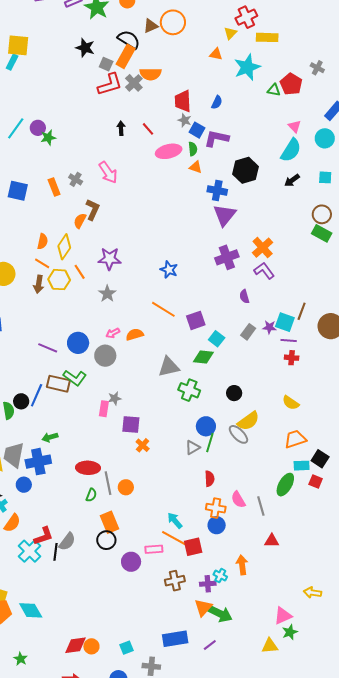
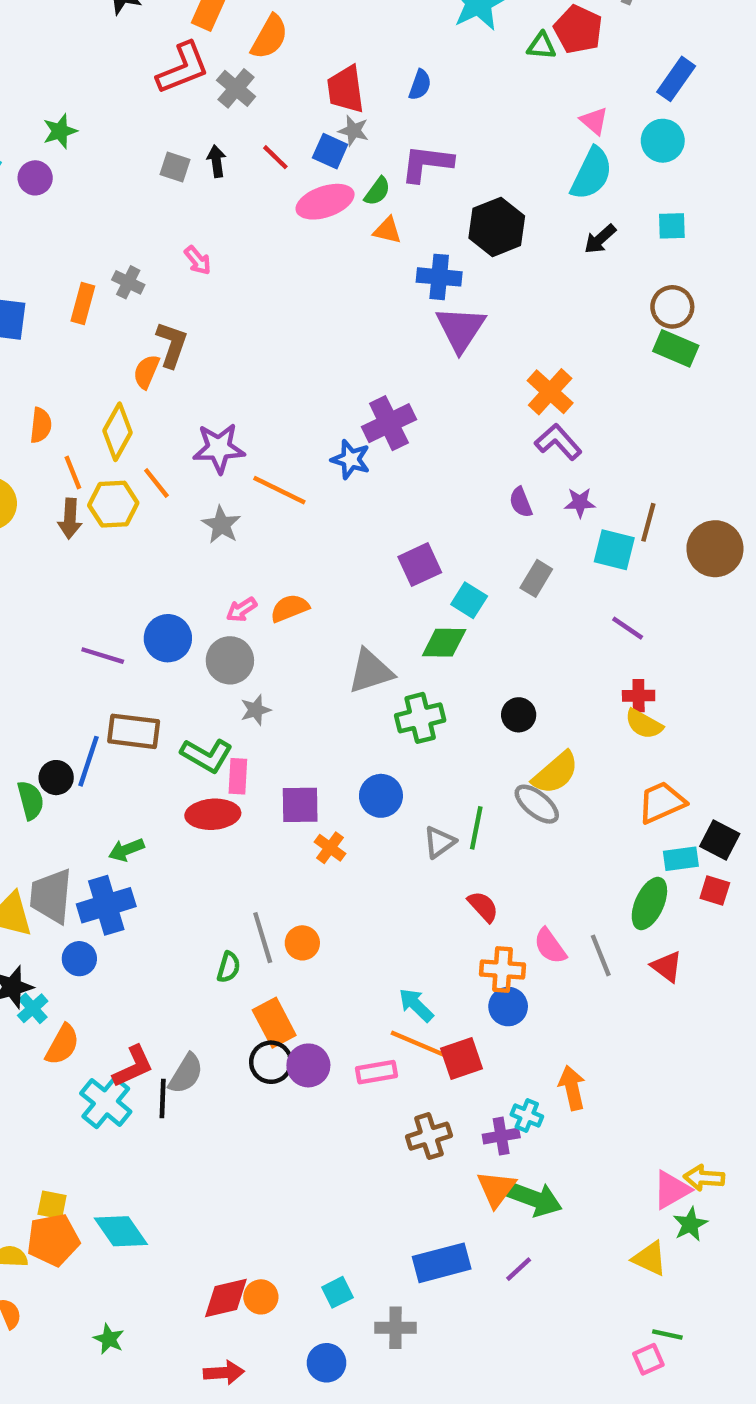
gray square: (106, 64) -> (175, 167), moved
orange semicircle: (151, 74) -> (269, 37), turned -55
gray cross: (134, 83) -> (236, 88), moved
blue square: (197, 130) -> (330, 151), moved
green star: (48, 138) -> (60, 131), moved
green semicircle: (193, 149) -> (377, 191), turned 48
pink arrow: (108, 172) -> (198, 260), size x0.6
orange rectangle: (54, 187) -> (83, 303), turned 42
orange semicircle: (43, 241) -> (41, 425), moved
purple cross: (227, 257) -> (389, 423), moved
orange line: (42, 263) -> (73, 472), turned 42
orange line: (163, 309) -> (279, 490), moved
purple star: (269, 327) -> (580, 503), moved
purple line: (289, 340) -> (628, 628), moved, turned 35
red cross: (292, 358) -> (639, 696), moved
green L-shape: (75, 378) -> (207, 755), moved
green cross: (189, 390) -> (420, 718), turned -30
gray star: (115, 398) -> (256, 710), moved
blue circle: (206, 426) -> (381, 796), moved
red ellipse: (88, 468) -> (213, 814), moved
red semicircle: (210, 479) -> (483, 907), turned -35
red triangle: (272, 541) -> (667, 967), moved, turned 42
purple circle: (131, 562) -> (308, 1065), moved
yellow arrow: (312, 593) -> (704, 1178), moved
yellow triangle: (270, 646) -> (650, 1258), turned 36

